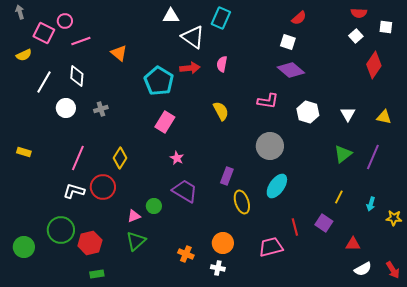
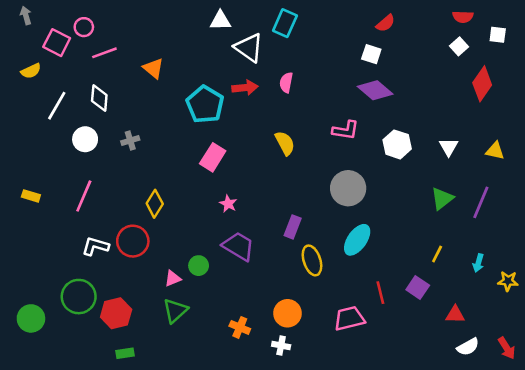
pink line: (78, 158) -> (84, 196), moved

